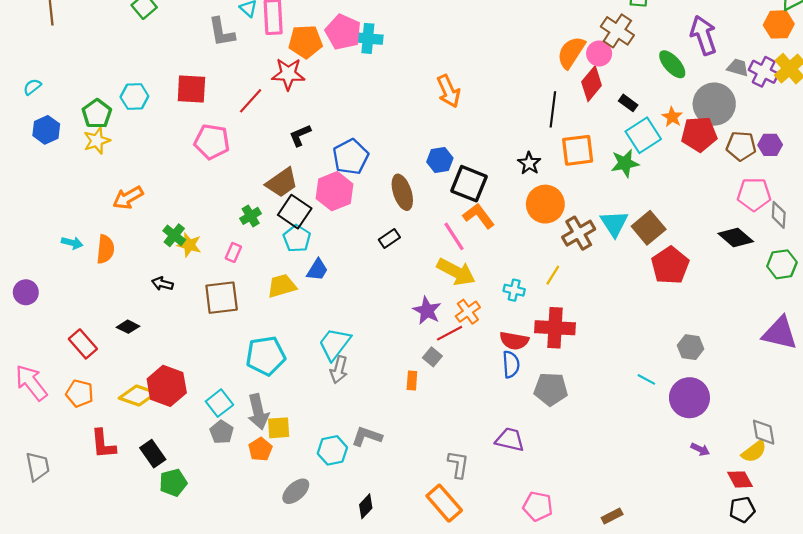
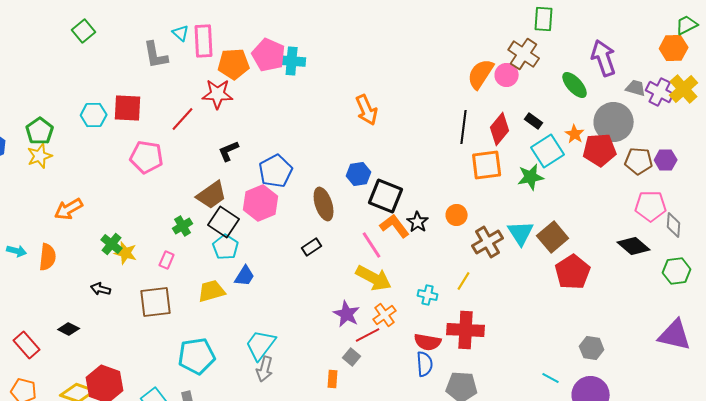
red diamond: (592, 84) -> (500, 129), moved
cyan hexagon: (134, 97) -> (94, 115), moved
black star: (529, 163) -> (418, 222), moved
orange circle: (545, 204) -> (457, 215), size x0.6

